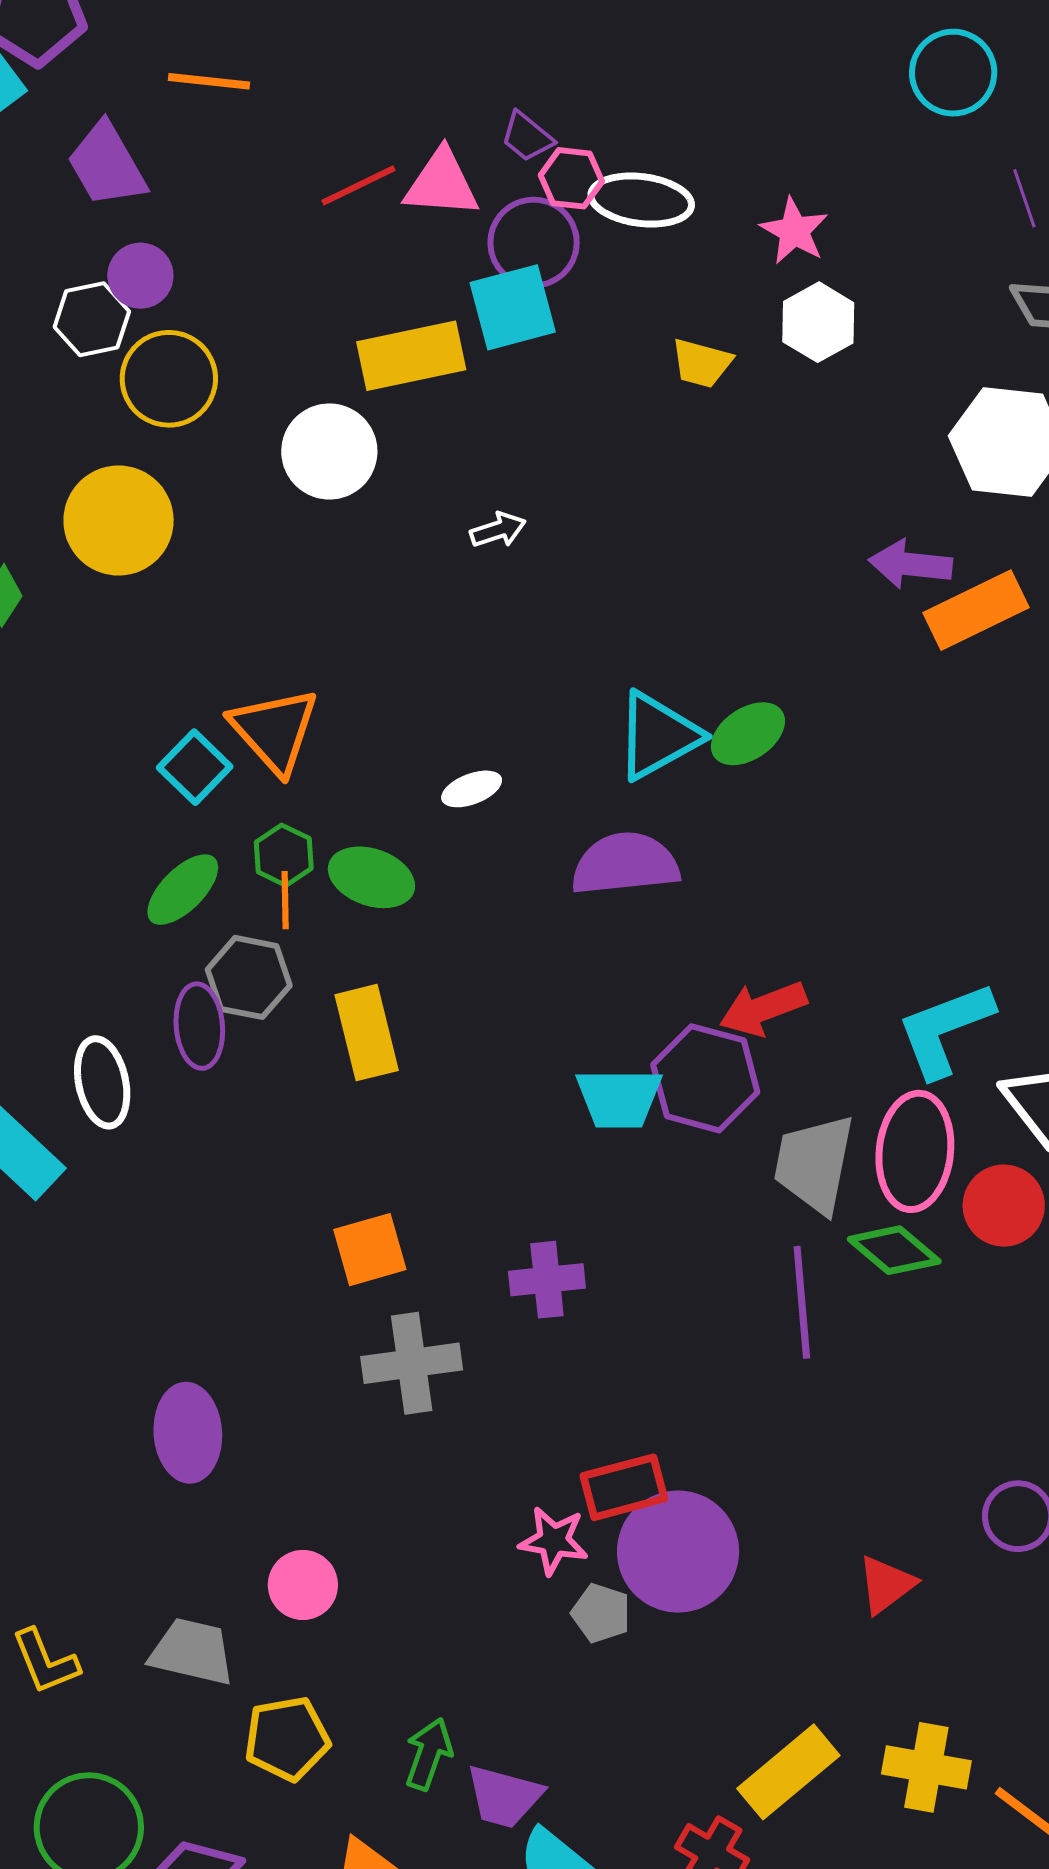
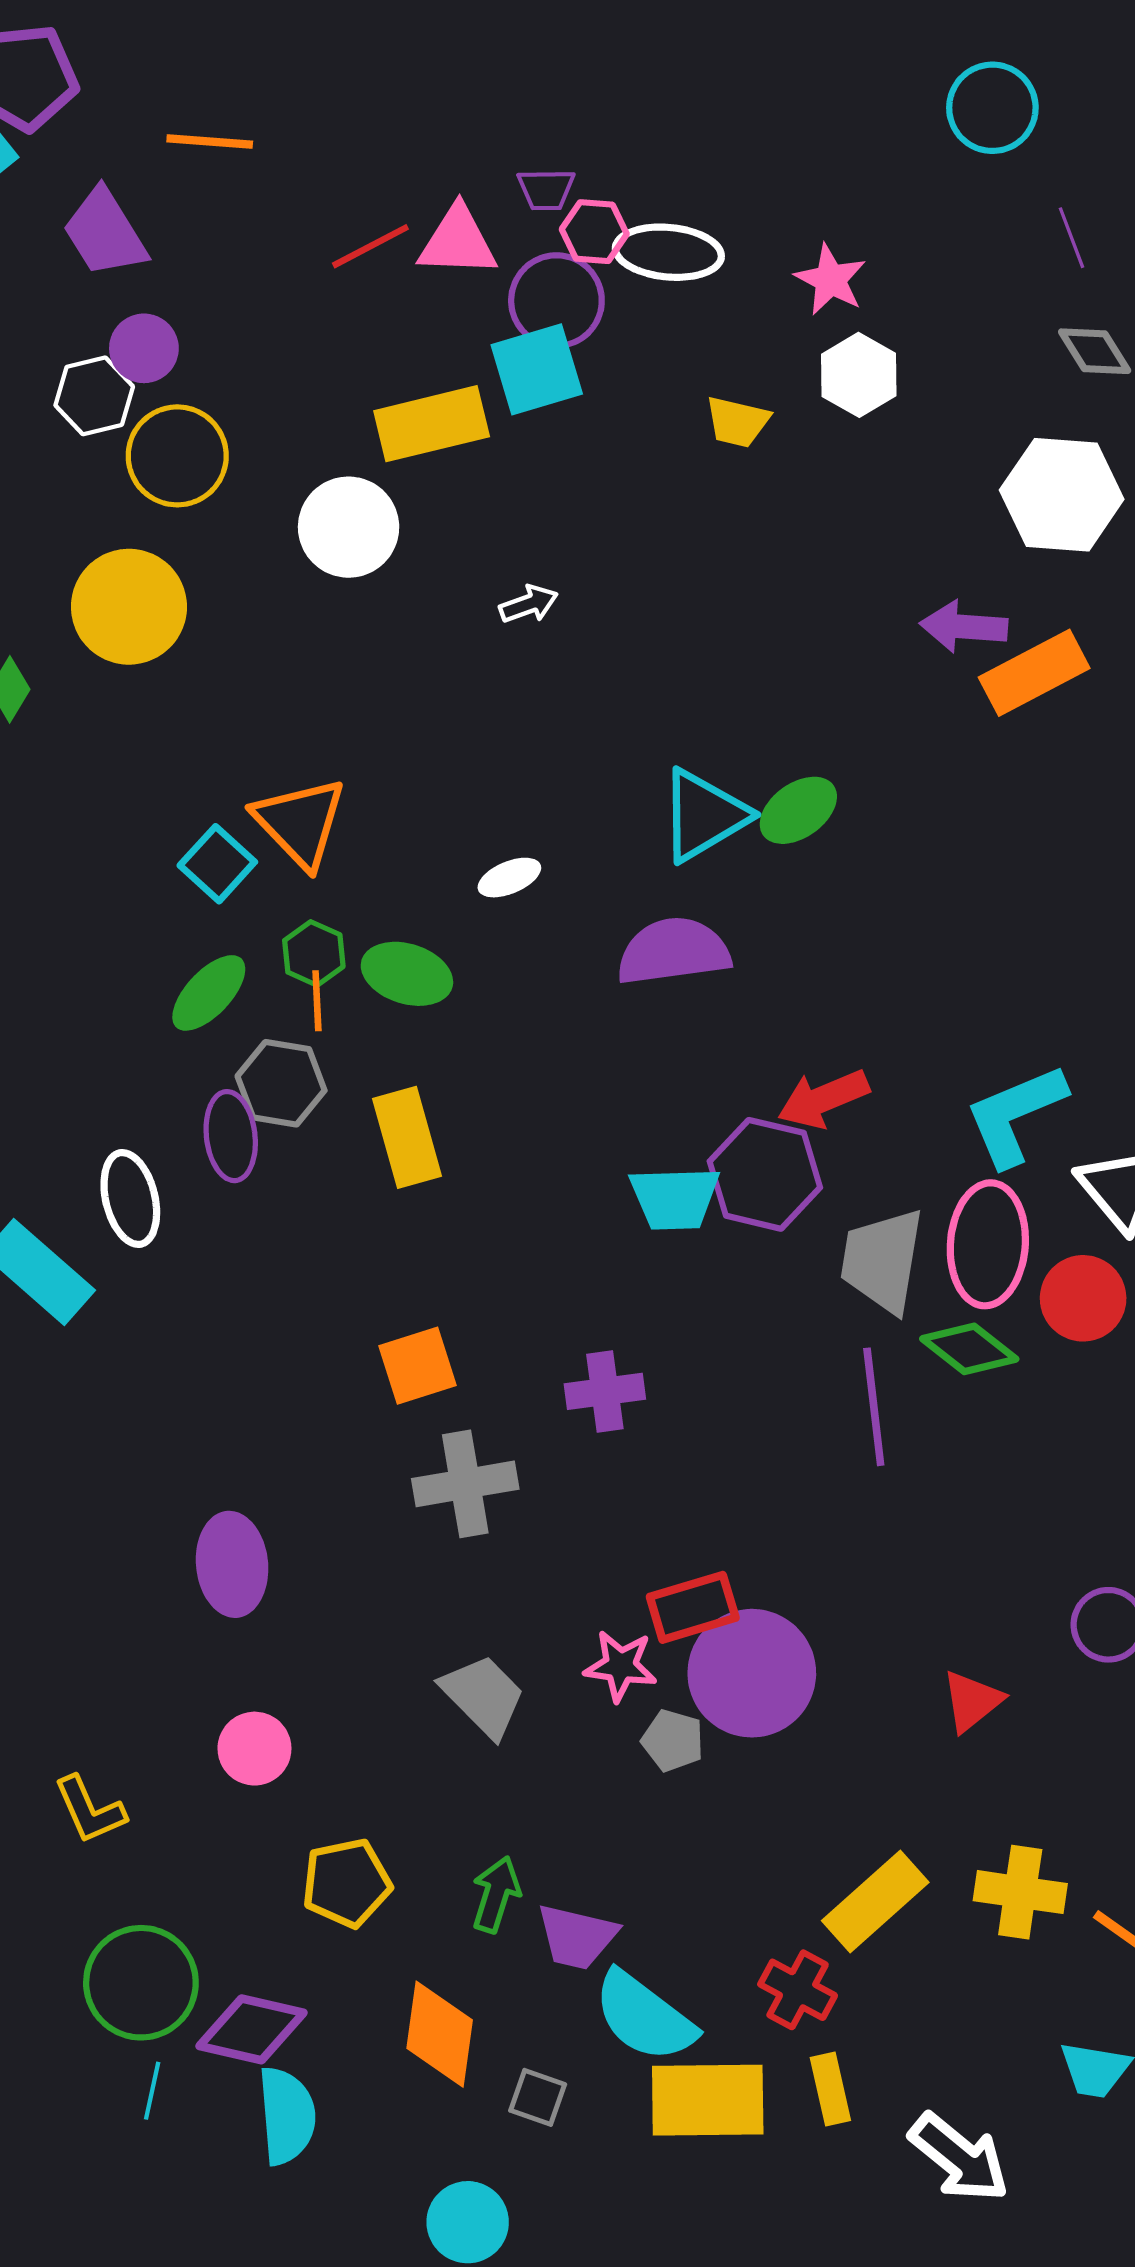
purple trapezoid: (527, 137) -> (546, 189), turned -38
pink circle: (303, 1585) -> (254, 1749), moved
gray trapezoid: (192, 1652) -> (483, 1696), moved, turned 34

